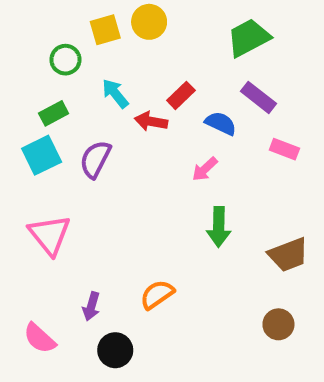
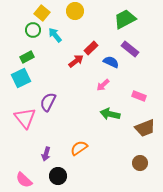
yellow square: (105, 30) -> (42, 13), moved, turned -35
cyan arrow: (115, 93) -> (55, 35), moved
red arrow: (151, 121) -> (76, 61), turned 133
pink rectangle: (284, 149) -> (139, 96), moved
purple semicircle: (95, 159) -> (48, 102), moved
green arrow: (219, 227) -> (110, 114), turned 102
pink semicircle: (40, 338) -> (24, 180), moved

